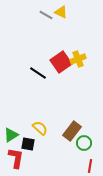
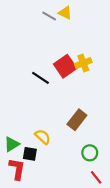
brown rectangle: (72, 131) -> (77, 120), moved
red line: (90, 166) -> (96, 177), turned -48

